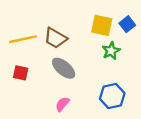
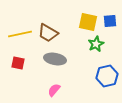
blue square: (127, 24) -> (110, 21), turned 32
gray ellipse: (64, 68) -> (55, 59), turned -30
blue hexagon: (112, 96) -> (107, 76), moved

